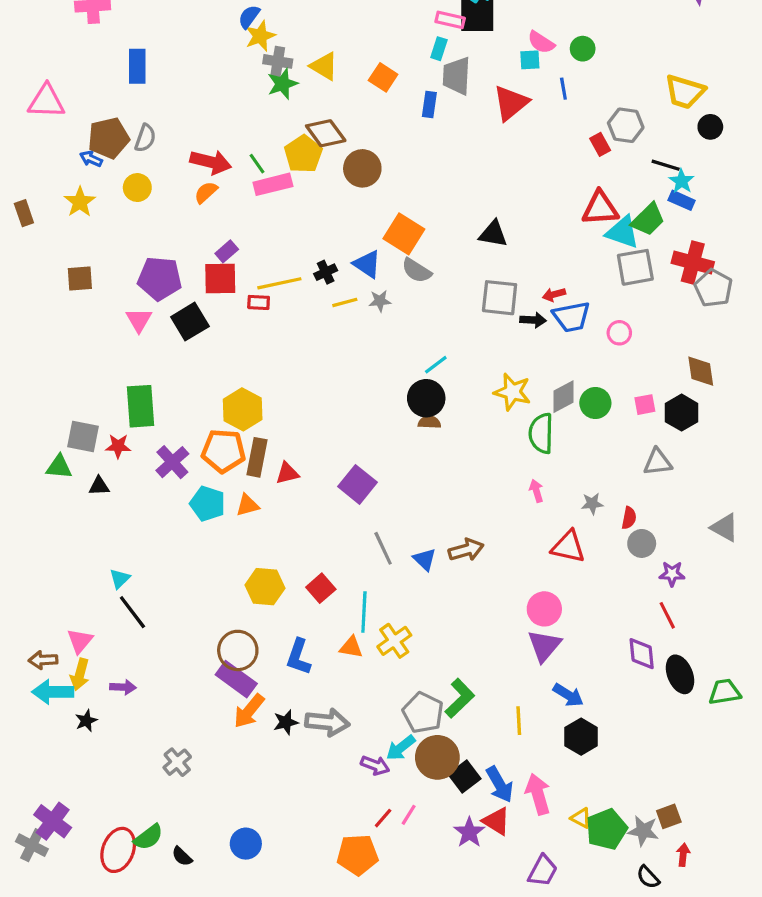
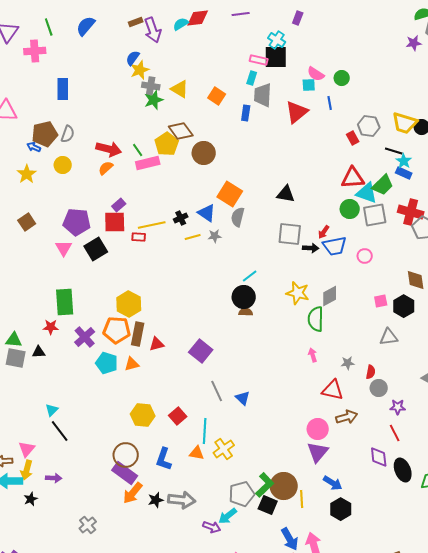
yellow trapezoid: (685, 92) -> (405, 123), moved
gray semicircle: (417, 271) -> (238, 217), turned 72
brown square: (80, 279) -> (27, 222), turned -30
red arrow: (554, 294) -> (324, 232), turned -40
green circle: (595, 403) -> (350, 209), moved
gray square: (83, 437) -> (16, 358), moved
brown arrow: (466, 550) -> (347, 417), moved
gray pentagon: (423, 713) -> (242, 494), turned 30
brown circle: (437, 757) -> (284, 486), moved
black square: (464, 777) -> (268, 505), moved, turned -30

